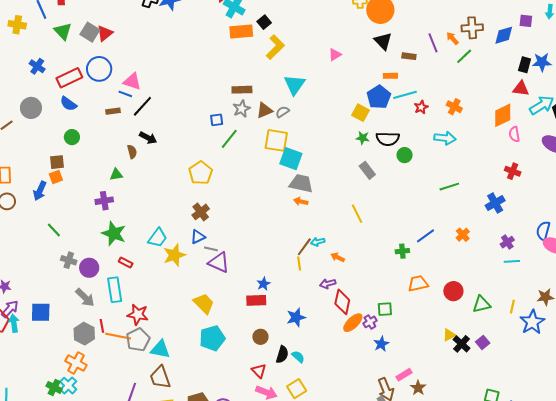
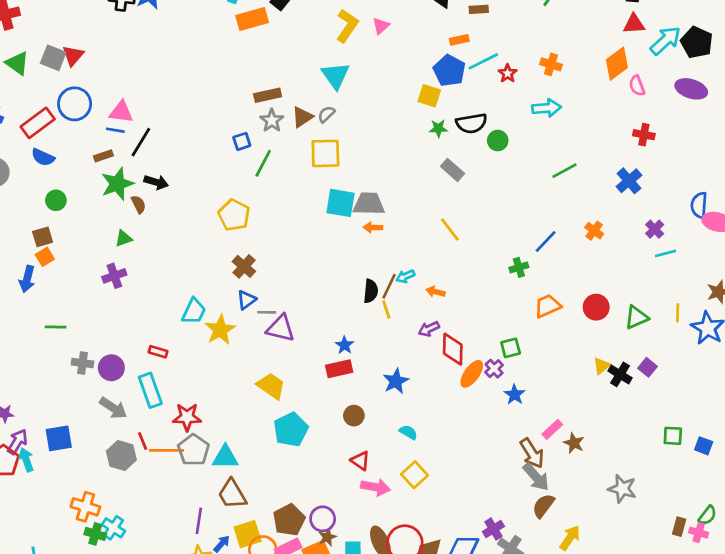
yellow L-shape: (275, 47) -> (347, 26), moved
cyan square: (291, 159) -> (340, 203), moved
green line: (54, 230) -> (56, 327), turned -35
green star: (114, 234) -> (117, 184), moved, turned -30
black semicircle: (282, 354) -> (371, 291), moved
orange cross: (76, 363) -> (85, 507), moved

